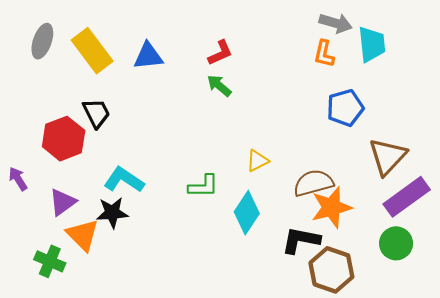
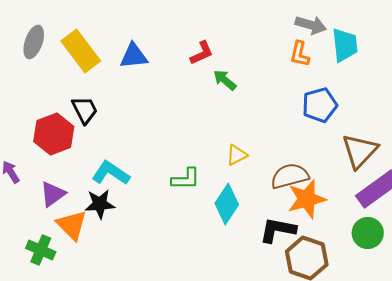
green arrow: (219, 86) -> (225, 80), moved

